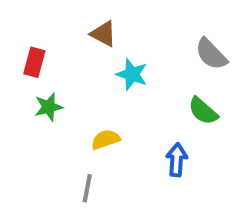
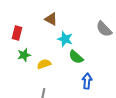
green semicircle: (203, 111) -> (76, 57), moved
yellow semicircle: (106, 139) -> (44, 64), moved

